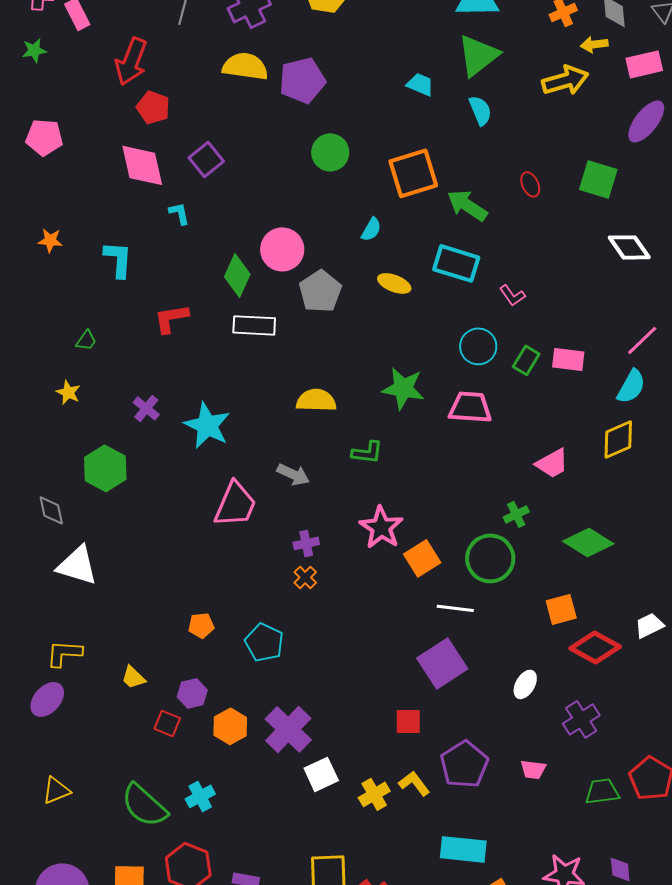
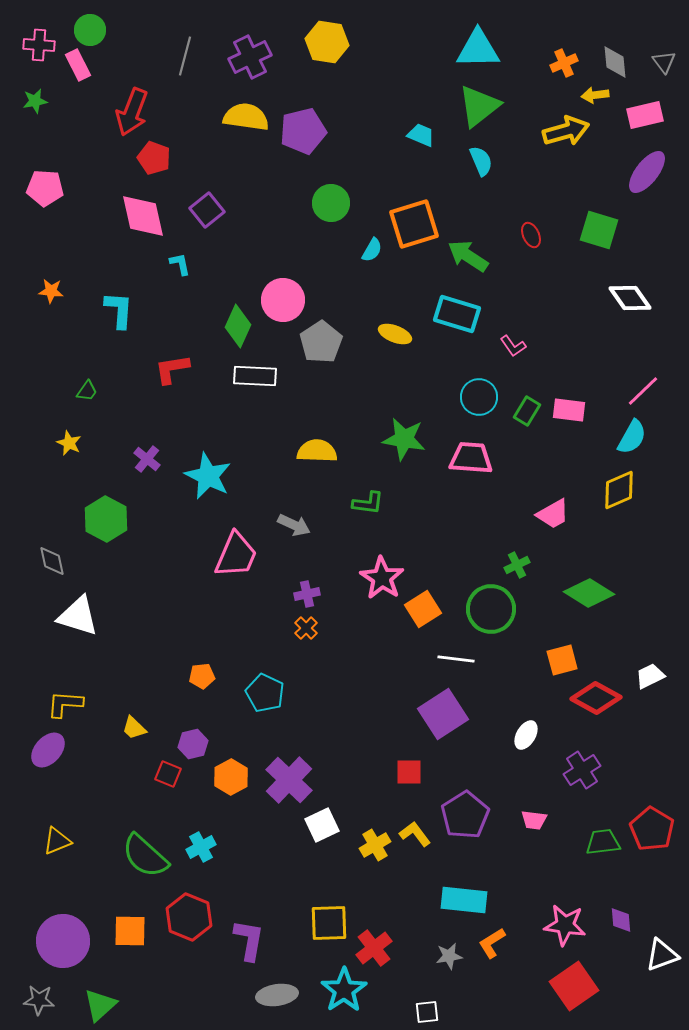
cyan semicircle: (371, 229) -> (372, 250), moved

